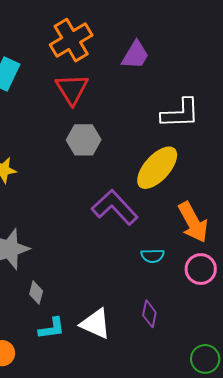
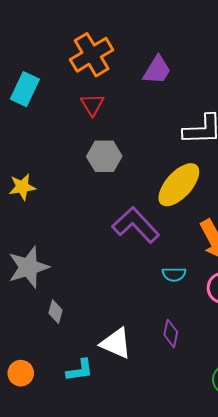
red triangle: (72, 89) -> (92, 105), size x0.7
cyan L-shape: (52, 328) -> (80, 370), moved

